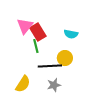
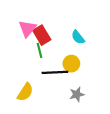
cyan semicircle: (71, 34) -> (78, 37), turned 40
gray star: (54, 85) -> (77, 94), moved

